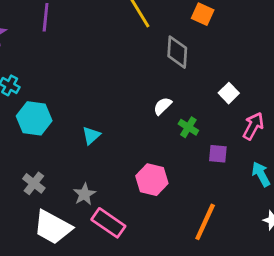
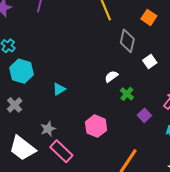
white square: (229, 93) -> (150, 61), moved
purple square: (218, 154) -> (144, 115), turned 32
gray cross: (34, 183) -> (15, 105), moved

